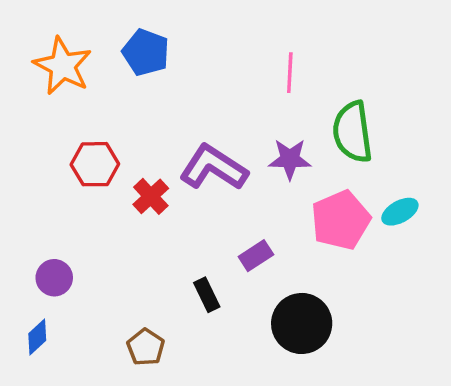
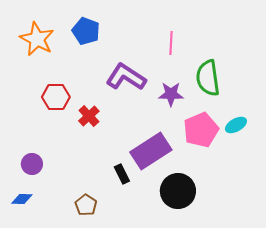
purple L-shape: (214, 168) -> (126, 77), moved
purple rectangle: (256, 256) -> (151, 151), size x2.0
blue diamond: (37, 337) -> (22, 199), turned 45

